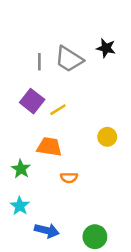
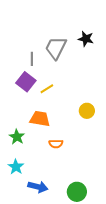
gray trapezoid: (69, 59) -> (56, 48), turned 85
gray line: (39, 62) -> (32, 59), moved

